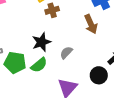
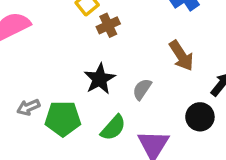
brown arrow: (91, 24) -> (181, 56), moved
green semicircle: (39, 65) -> (113, 128), moved

